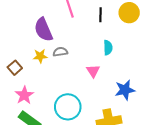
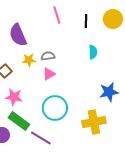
purple semicircle: (43, 30) -> (18, 35), moved
pink triangle: (93, 71) -> (49, 74), moved, turned 32
pink star: (24, 95) -> (14, 97), turned -30

